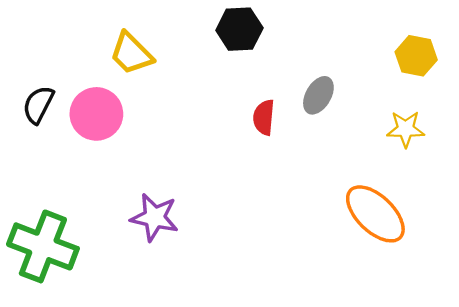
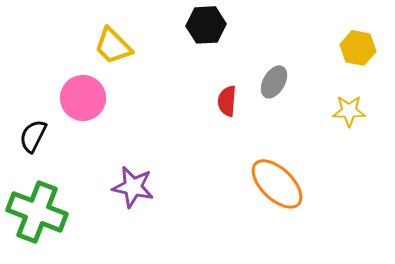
black semicircle: (38, 105) -> (33, 136), moved
orange ellipse: (375, 214) -> (277, 184), moved

